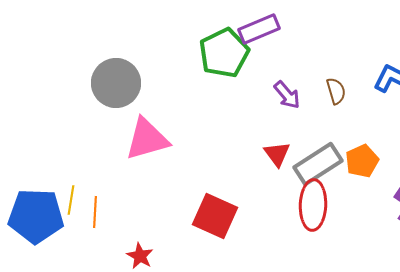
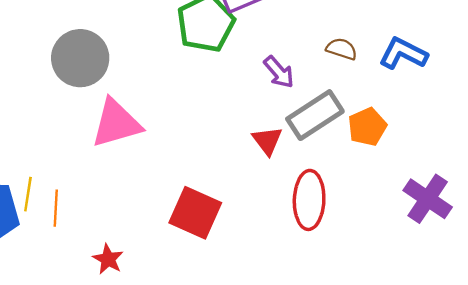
brown semicircle: (336, 91) -> (342, 49), moved, turned -56
orange pentagon: (362, 161) -> (367, 127), moved
gray rectangle: (318, 164) -> (315, 115), moved

